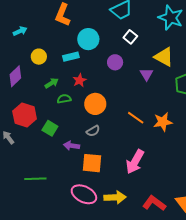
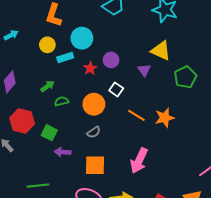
white square: (130, 37) -> (116, 89), moved
yellow circle: (39, 57) -> (47, 45), moved
red star: (80, 80) -> (90, 68), moved
purple arrow: (71, 146) -> (63, 152), moved

